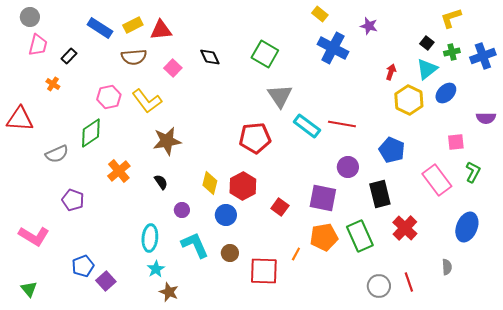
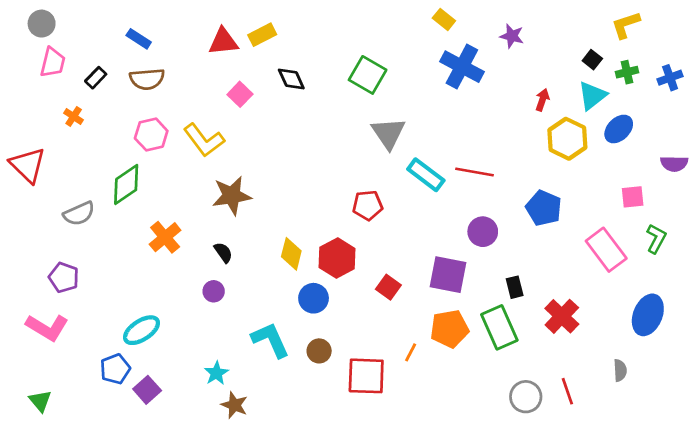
yellow rectangle: (133, 25) -> (262, 35), moved
blue rectangle: (100, 28) -> (139, 39), size x0.7
blue cross: (483, 56) -> (670, 78), size x0.7
brown semicircle: (134, 57) -> (147, 79), moved
red triangle: (20, 119) -> (28, 165), turned 40
red pentagon: (255, 138) -> (368, 205), moved, size x0.7
black rectangle: (380, 194) -> (515, 287), moved, size x0.6
purple pentagon: (73, 200) -> (64, 277), moved
purple circle: (182, 210) -> (214, 291), moved
cyan ellipse: (150, 238) -> (141, 330), moved, turned 52

